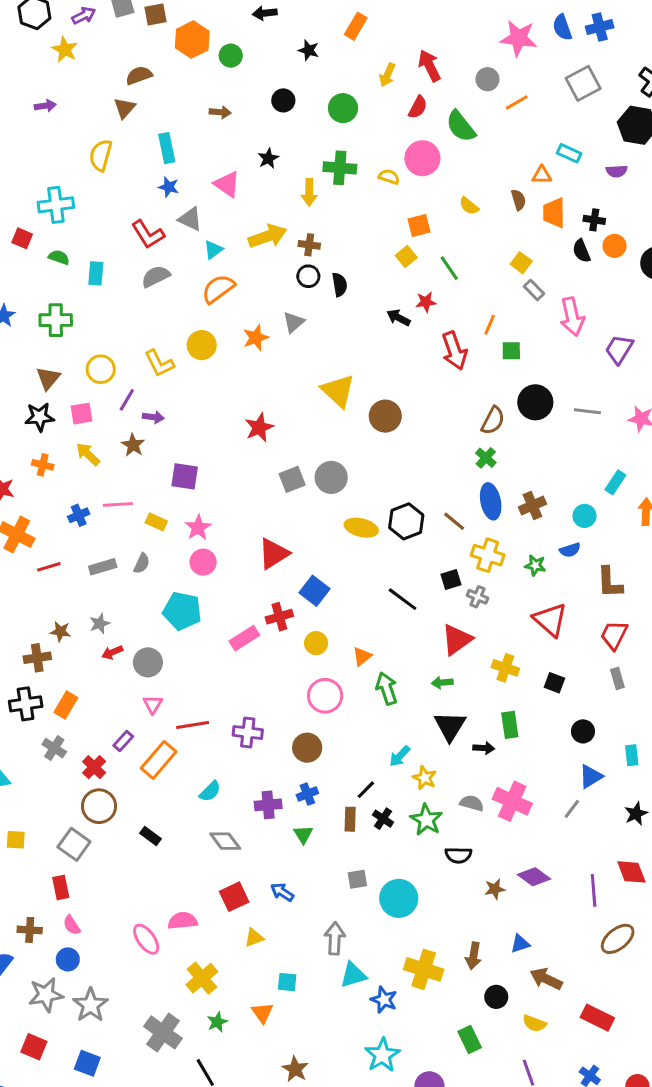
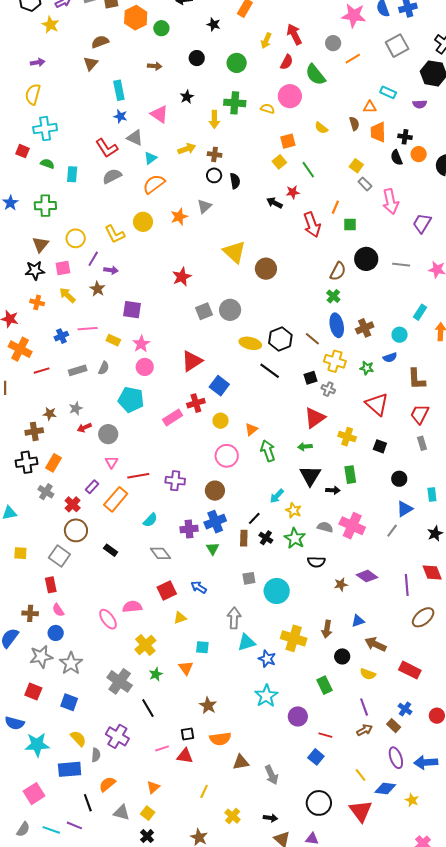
yellow semicircle: (101, 155) -> (33, 94), moved
yellow arrow: (268, 236) -> (187, 149), size x0.7
black line: (403, 599) -> (270, 371), moved
blue cross: (307, 794) -> (215, 522), size x1.5

